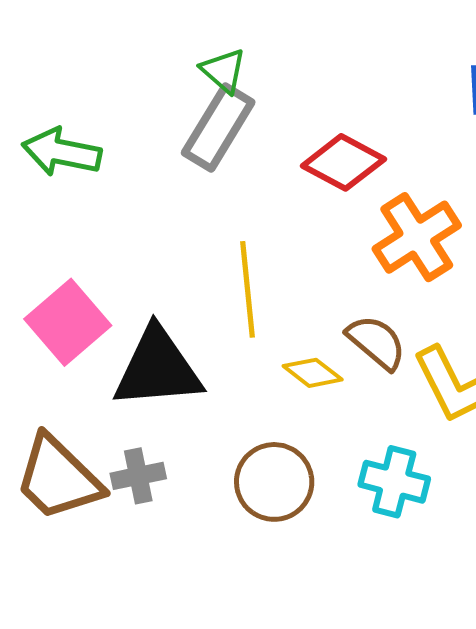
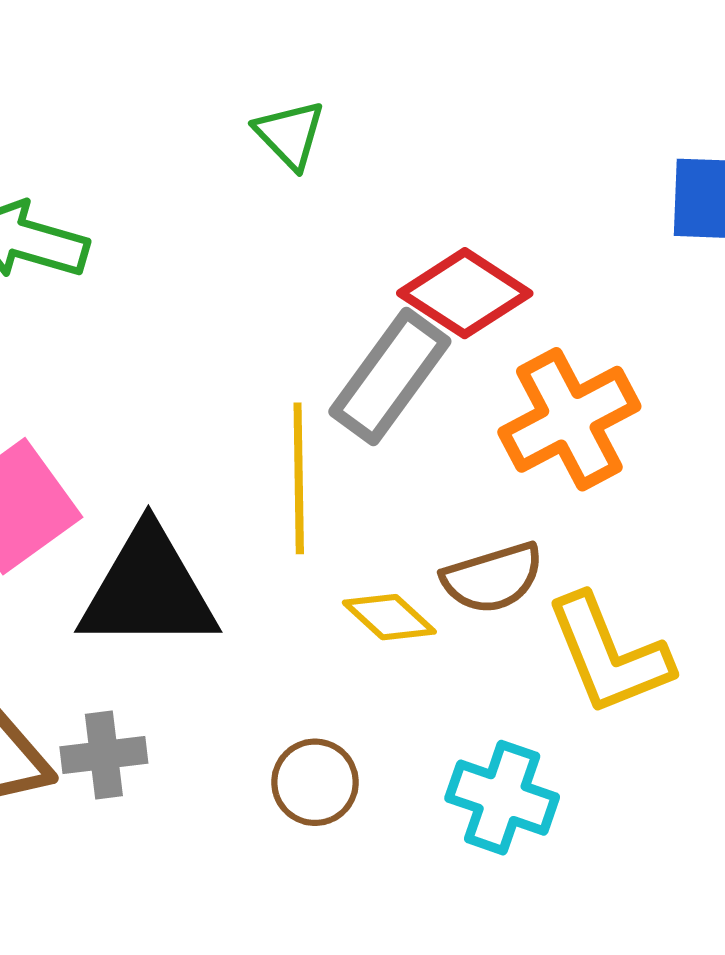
gray rectangle: (218, 128) -> (390, 376), moved
brown semicircle: (376, 342) -> (493, 578), turned 118
brown circle: (274, 482) -> (315, 782), size x0.7

